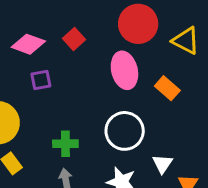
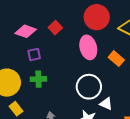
green cross: (65, 144) -> (38, 79), moved
white triangle: (162, 164) -> (106, 104), moved, turned -40

